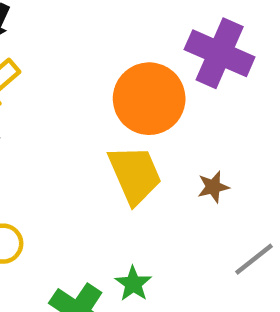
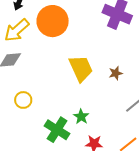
orange circle: (149, 99) -> (53, 21), moved

